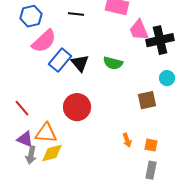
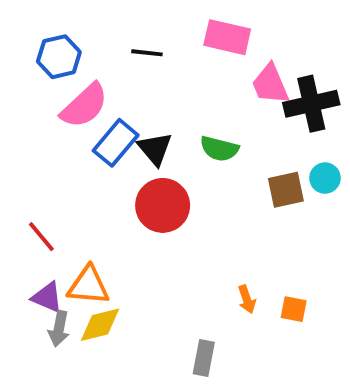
brown square: (147, 100) -> (286, 190), moved
red circle: (77, 107) -> (163, 205), moved
gray rectangle: (151, 170) -> (204, 358), moved

